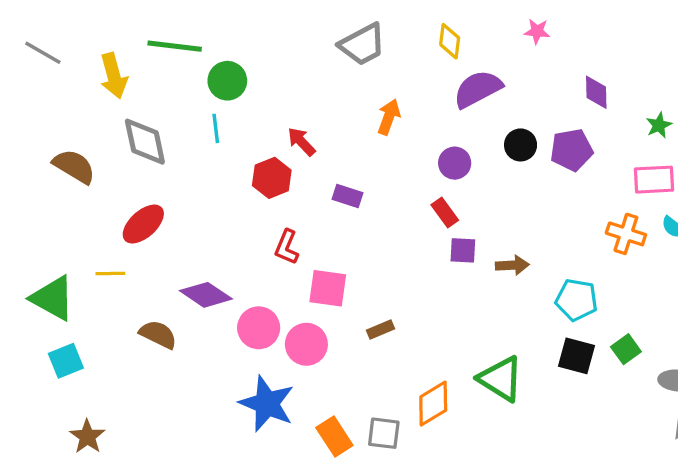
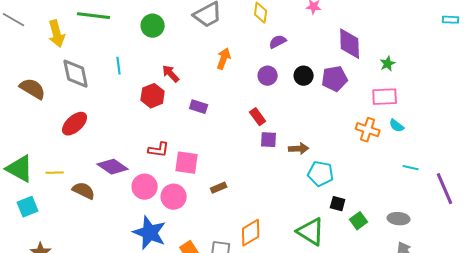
green circle: (227, 81) -> (153, 26), moved
purple semicircle: (478, 89) -> (278, 42), size x0.6
purple diamond: (596, 92) -> (350, 44), size x1.5
purple circle: (455, 163) -> (268, 76), moved
red L-shape: (287, 247) -> (159, 150), moved, turned -105
yellow line: (110, 273) -> (55, 173), moved
cyan pentagon: (577, 300) -> (321, 174), moved
green square: (626, 349) -> (359, 221), moved
black square: (577, 356) -> (338, 204), size x0.7
green triangle: (501, 379) -> (311, 232), moved

